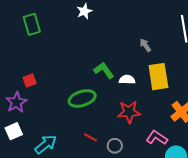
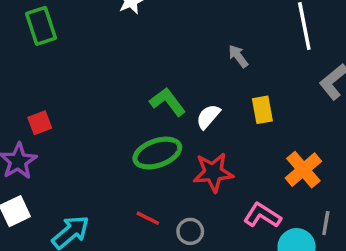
yellow rectangle: (158, 77) -> (262, 110), size x0.6
white semicircle: (127, 80) -> (208, 117), turned -49
green ellipse: (82, 98) -> (157, 153), moved

